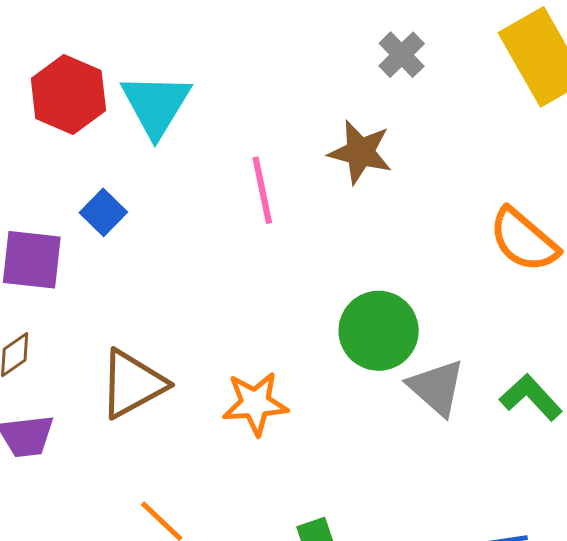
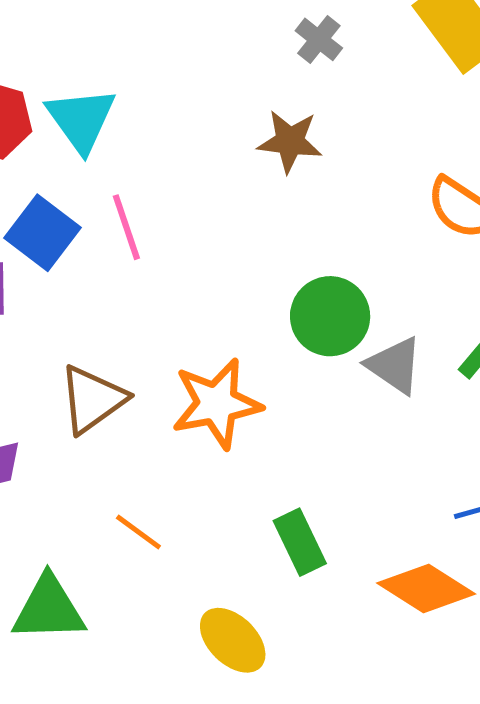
pink line: (262, 190) -> (126, 227), moved
blue square: (103, 212) -> (42, 233), size x1.6
orange star: (255, 403) -> (217, 404), size x1.4

